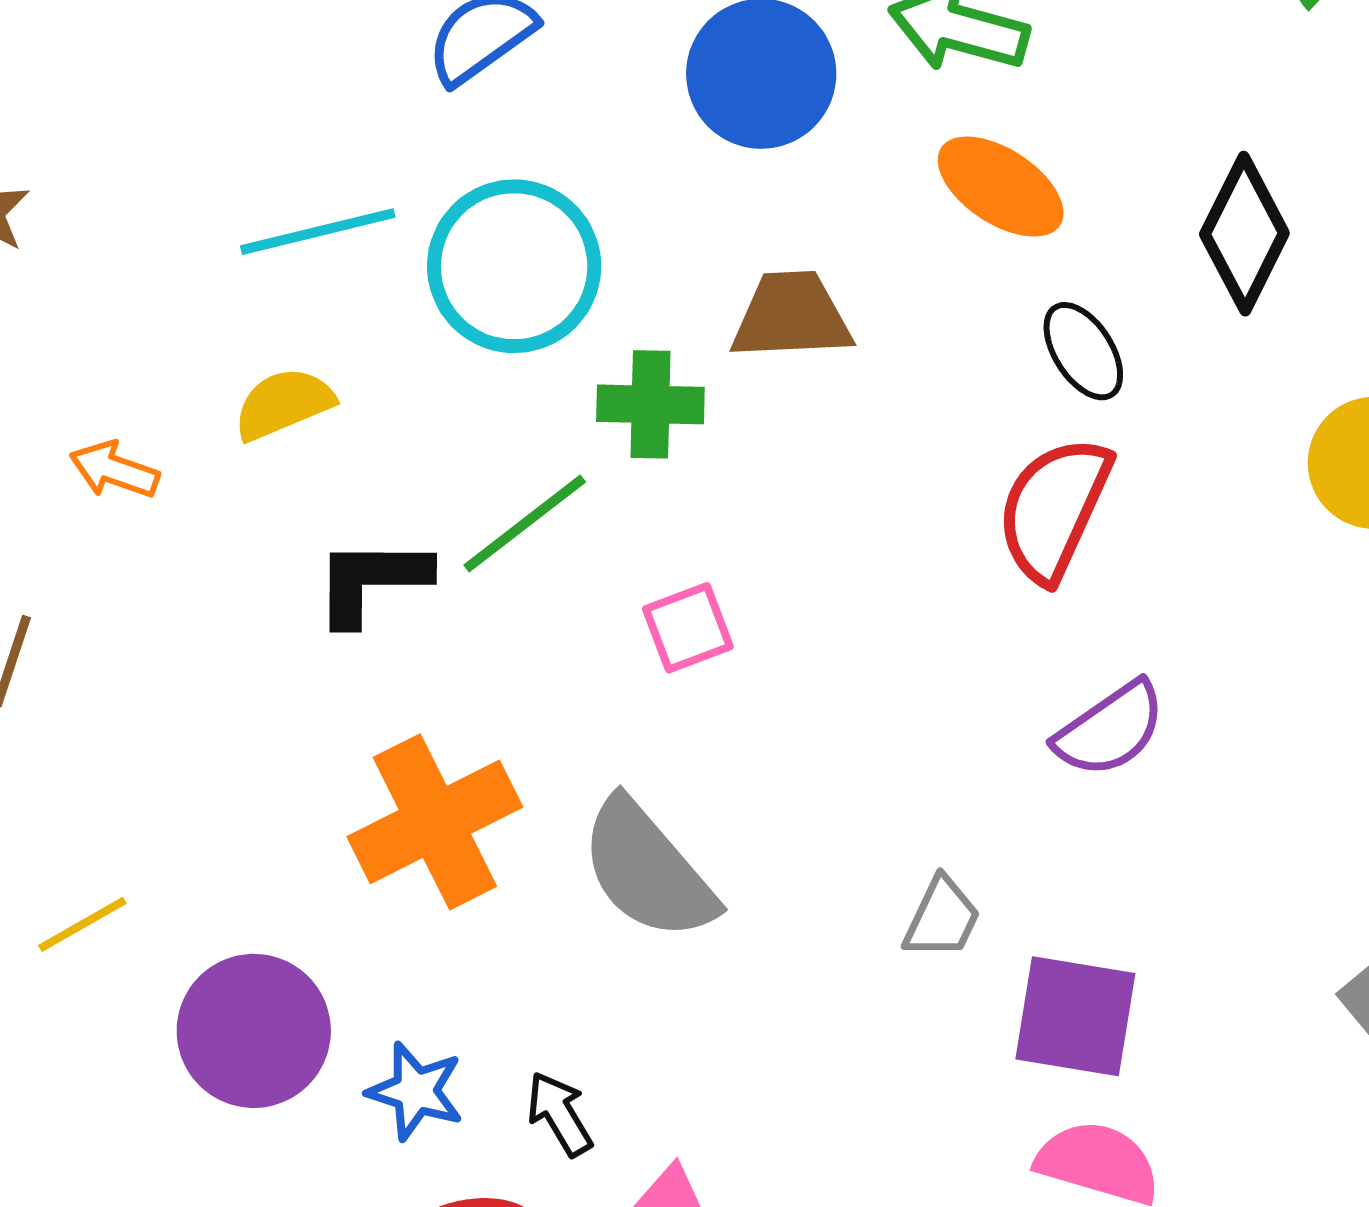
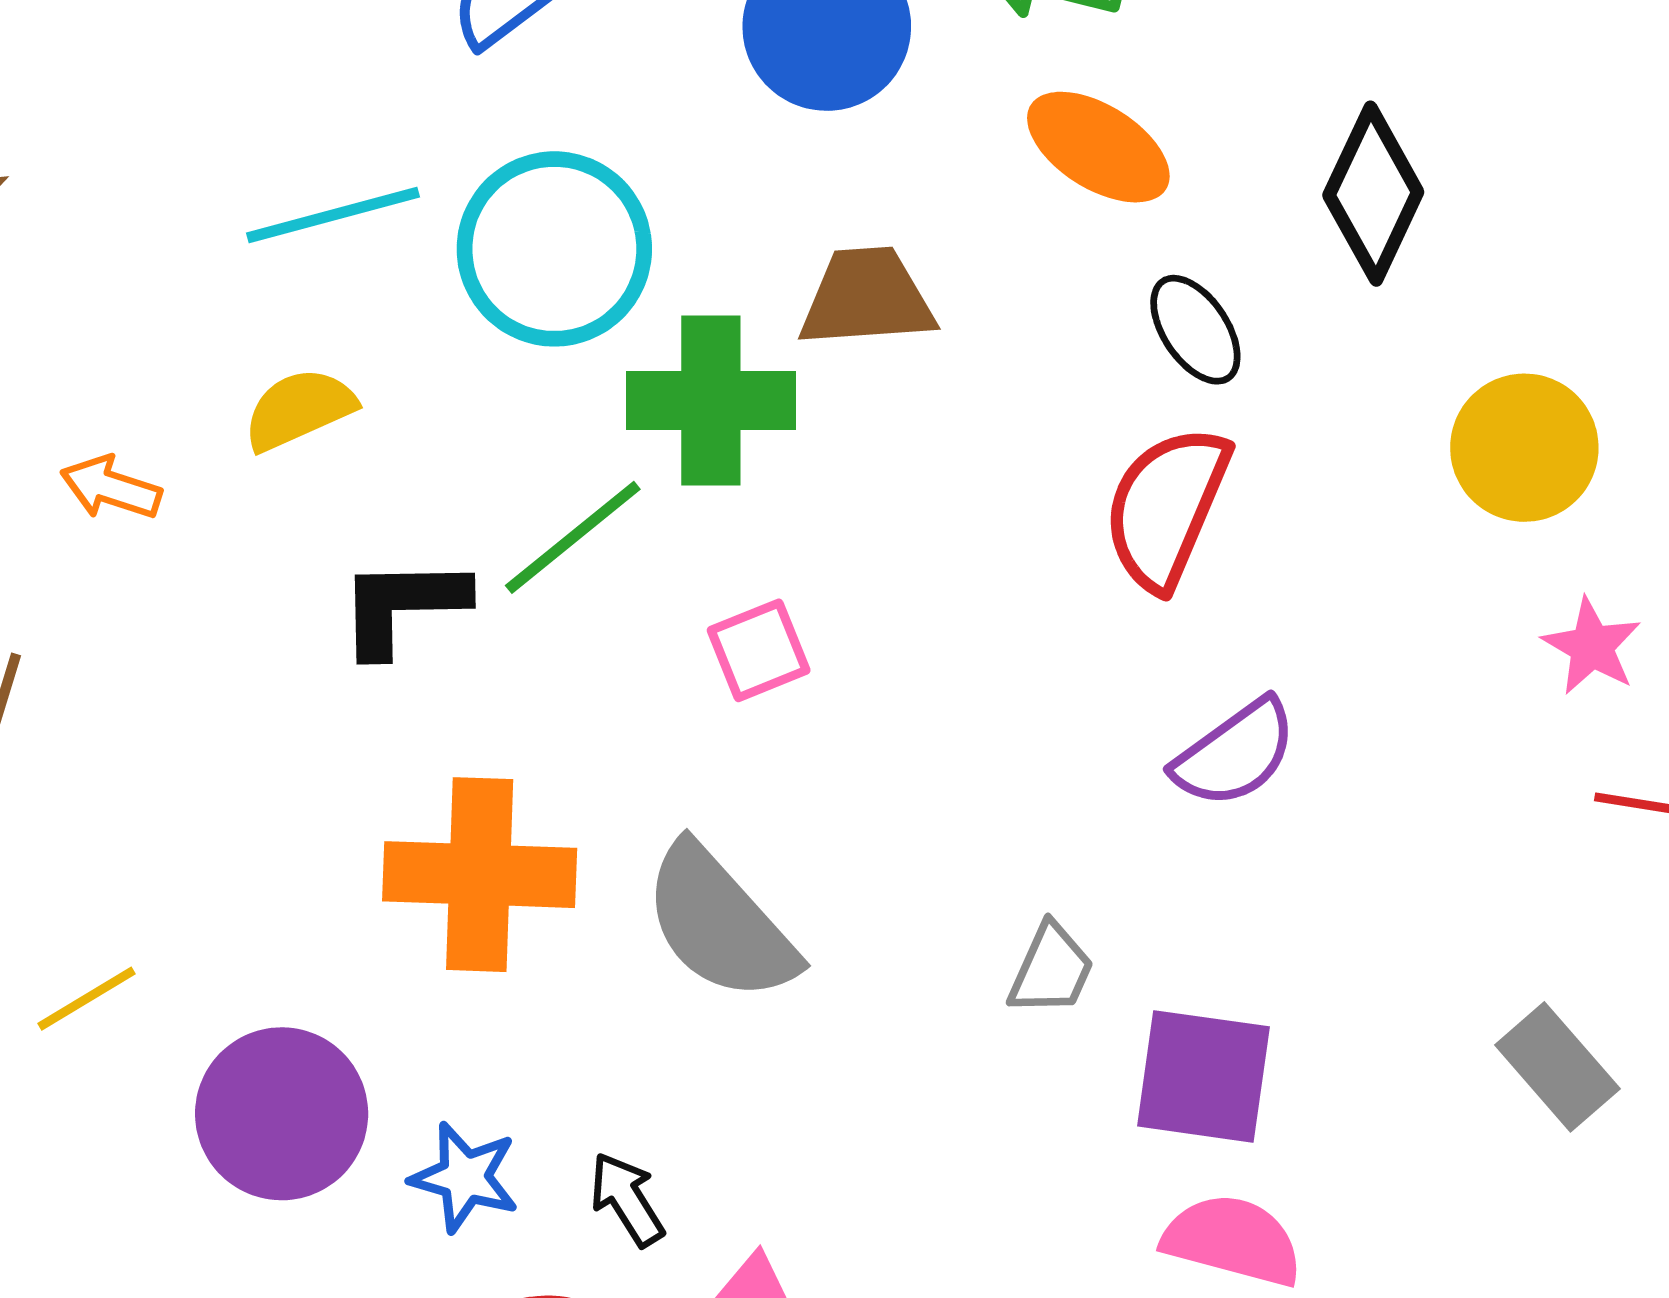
green cross: (650, 404) -> (711, 401), size x1.4
orange cross: (435, 822) -> (480, 875), turned 30

